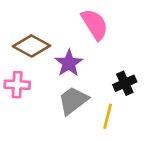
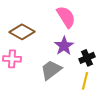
purple star: (69, 63) -> (64, 46), moved
yellow line: (108, 116) -> (85, 81), moved

